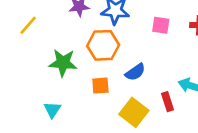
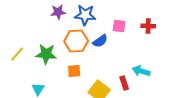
yellow line: (28, 25) -> (17, 54), moved
blue semicircle: (135, 72) -> (100, 41), moved

